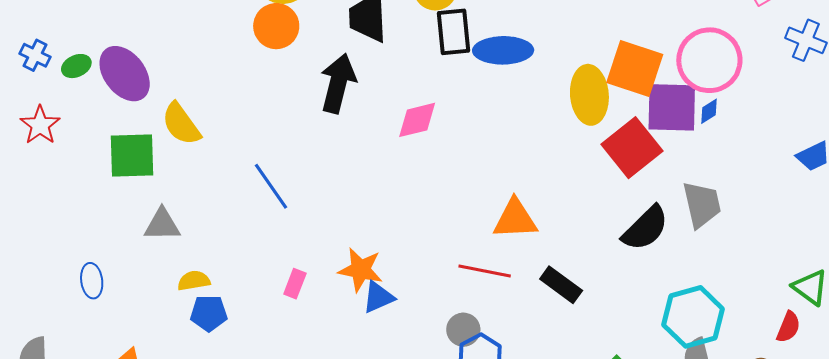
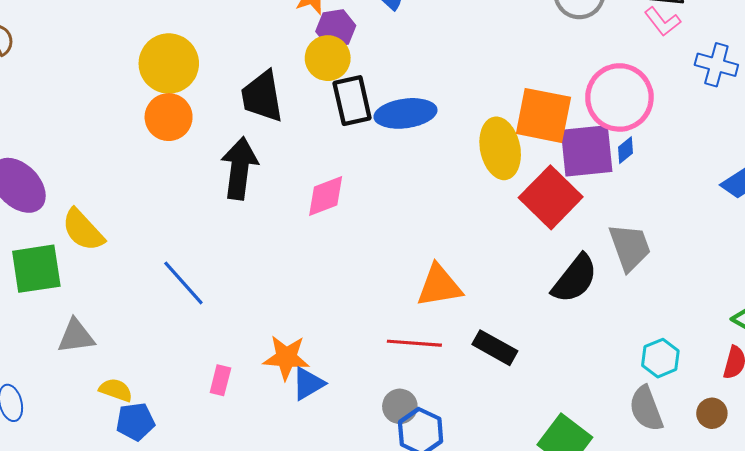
yellow semicircle: (194, 281) -> (116, 390), turned 36
cyan hexagon: (693, 317) -> (660, 358), moved, size x0.6

